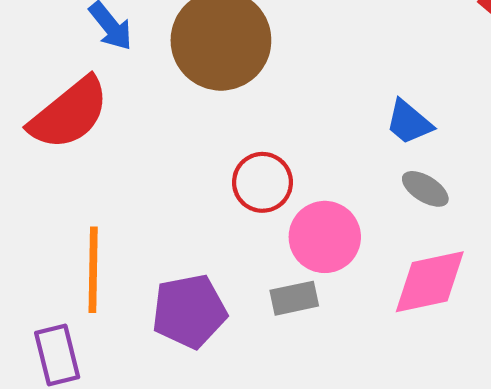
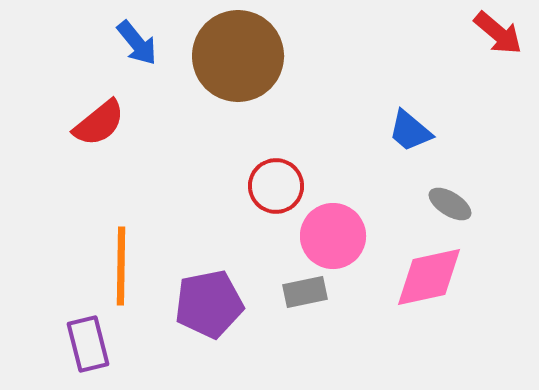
red semicircle: (69, 114) -> (99, 123), size x0.7
gray ellipse: (425, 189) -> (450, 204), moved

